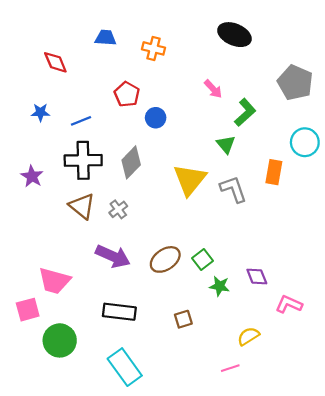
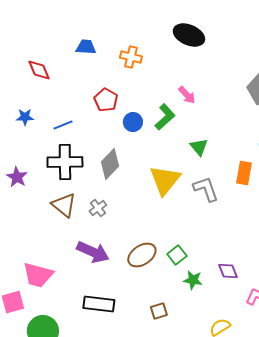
black ellipse: (234, 35) -> (189, 35), moved
green L-shape: (245, 112) -> (165, 117), moved

